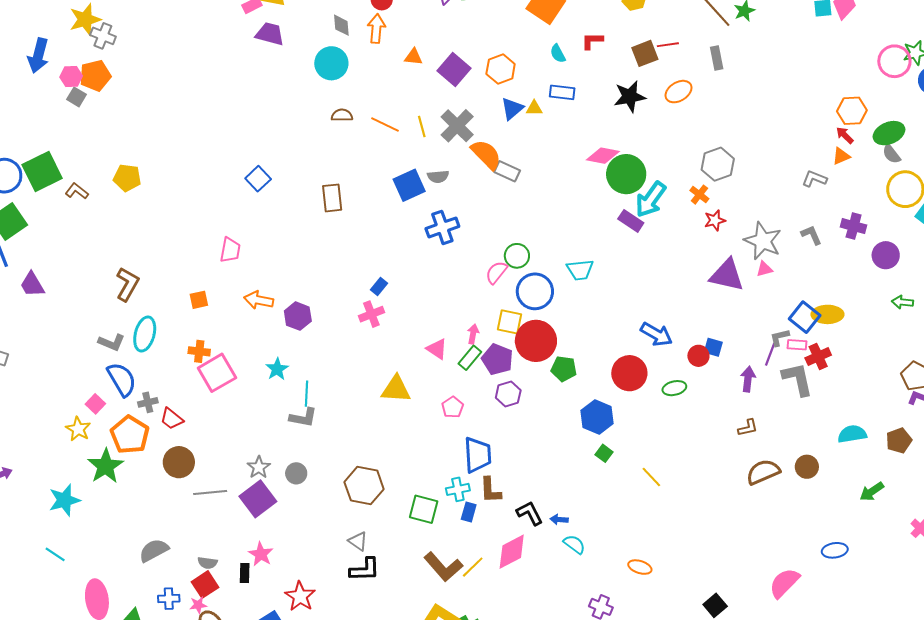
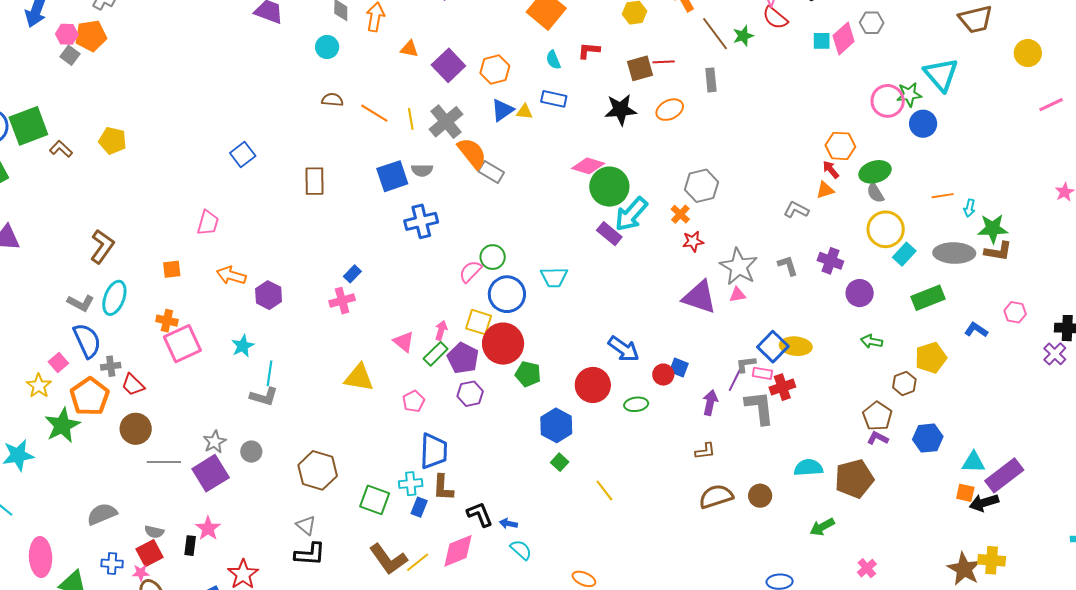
cyan circle: (331, 63) -> (327, 47), size x0.7
brown pentagon: (899, 441) -> (854, 479), size x1.5

